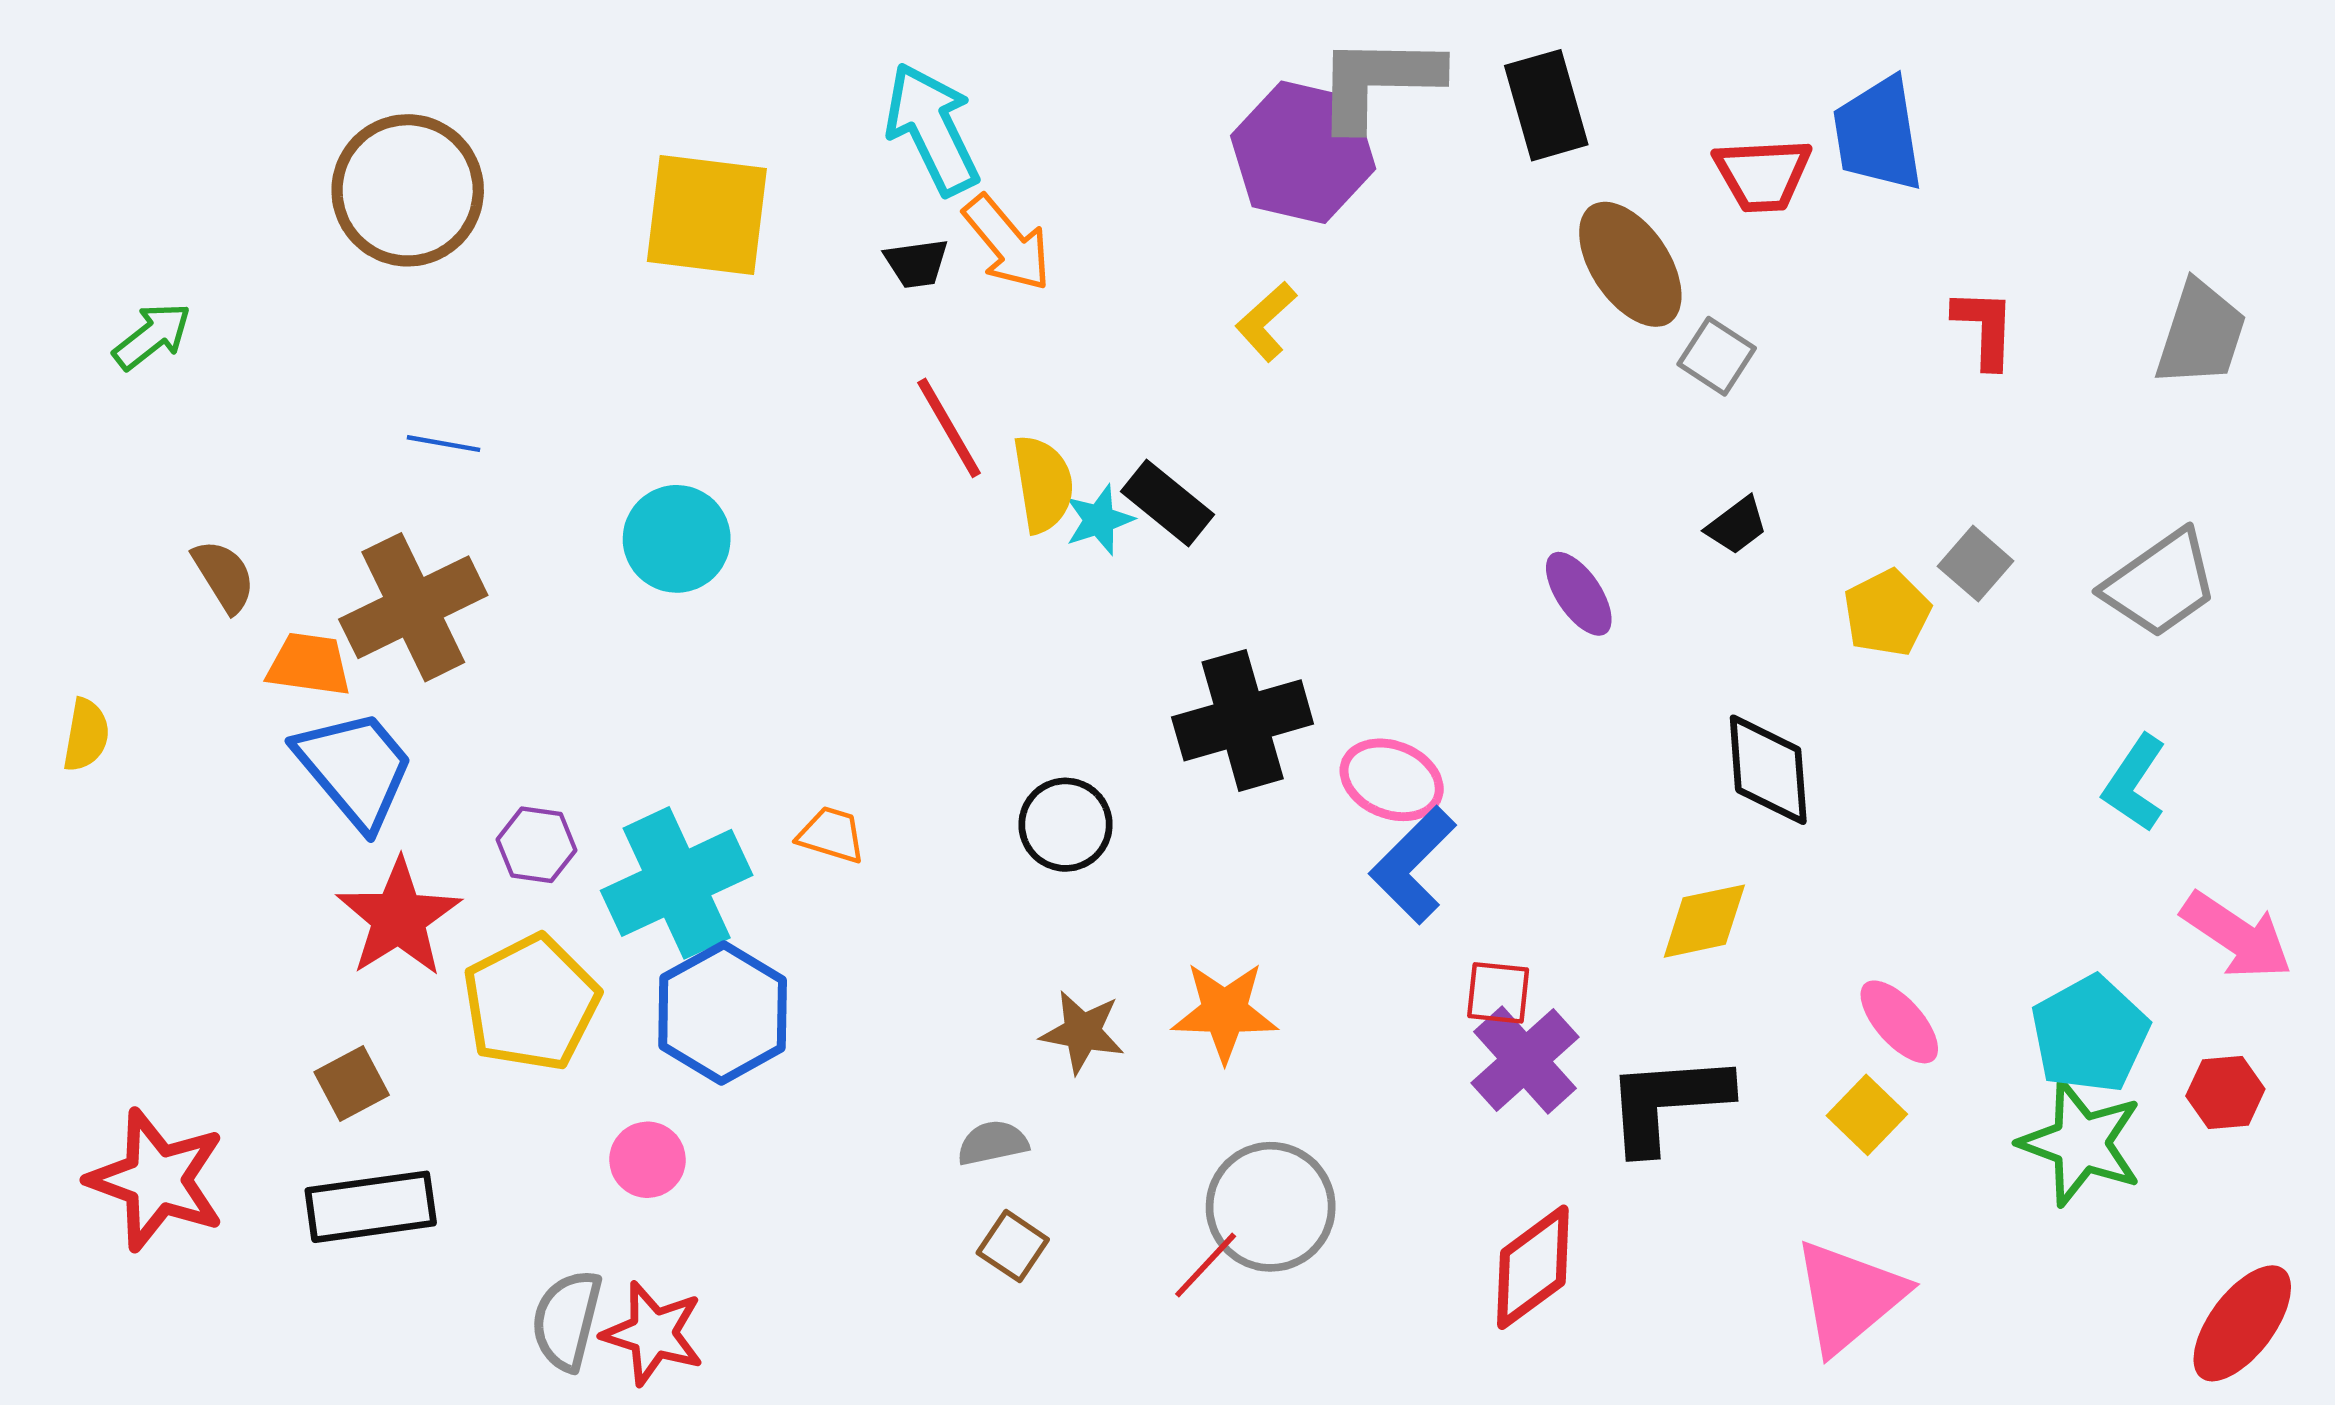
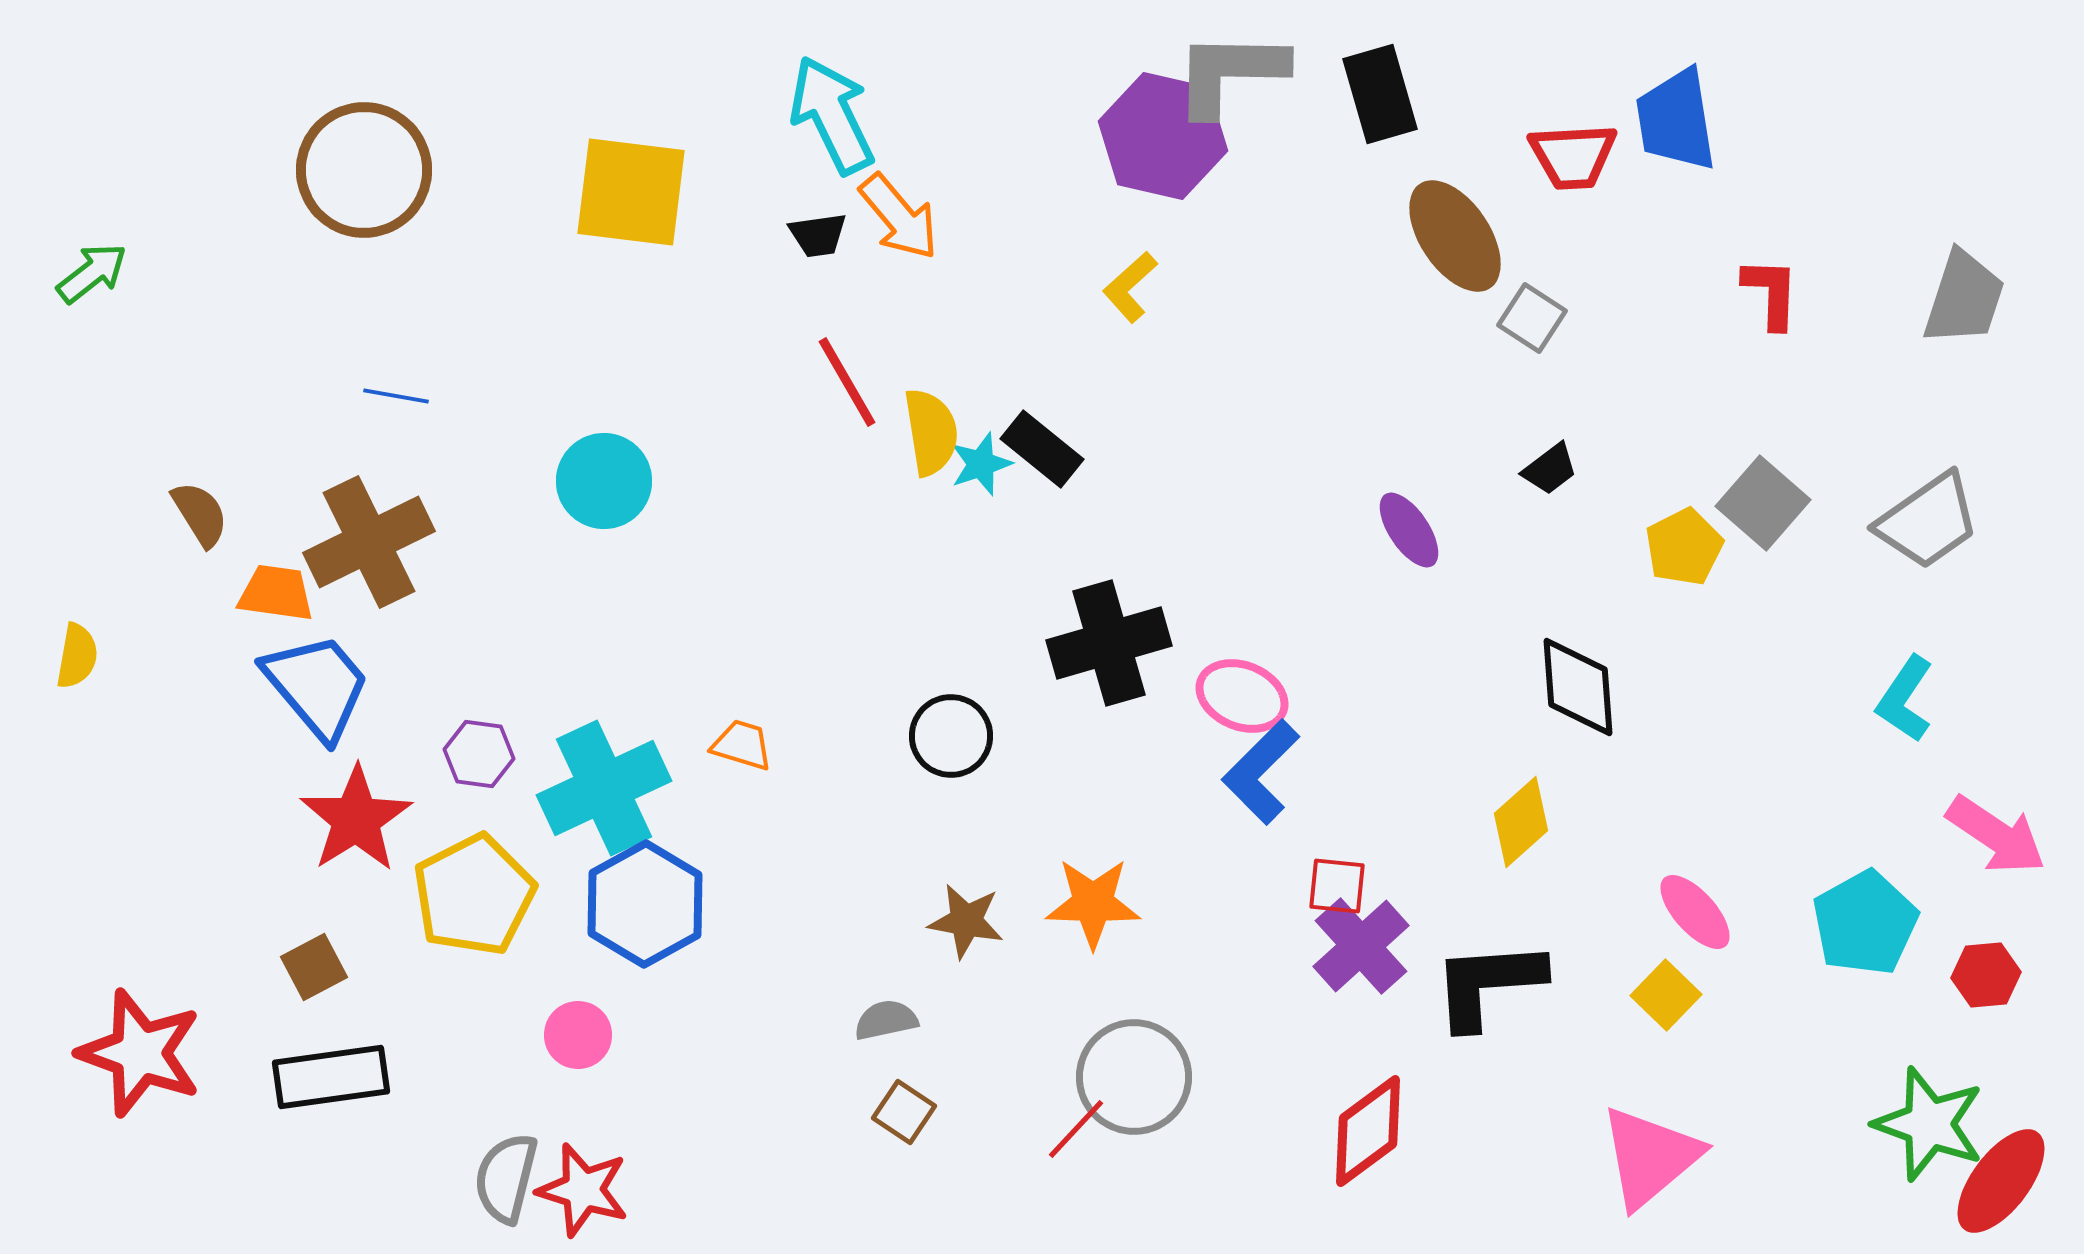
green arrow: (152, 336) -> (92, 273), moved
gray square: (1976, 564) -> (1763, 503), size x1.4
yellow diamond: (1704, 921) -> (1521, 822), turned -30
green star: (2081, 1143) -> (1929, 1124), moved

